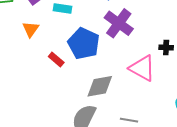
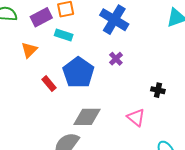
purple cross: (119, 23) -> (116, 59), size x0.5
pink triangle: (142, 68) -> (136, 117), moved, size x0.7

